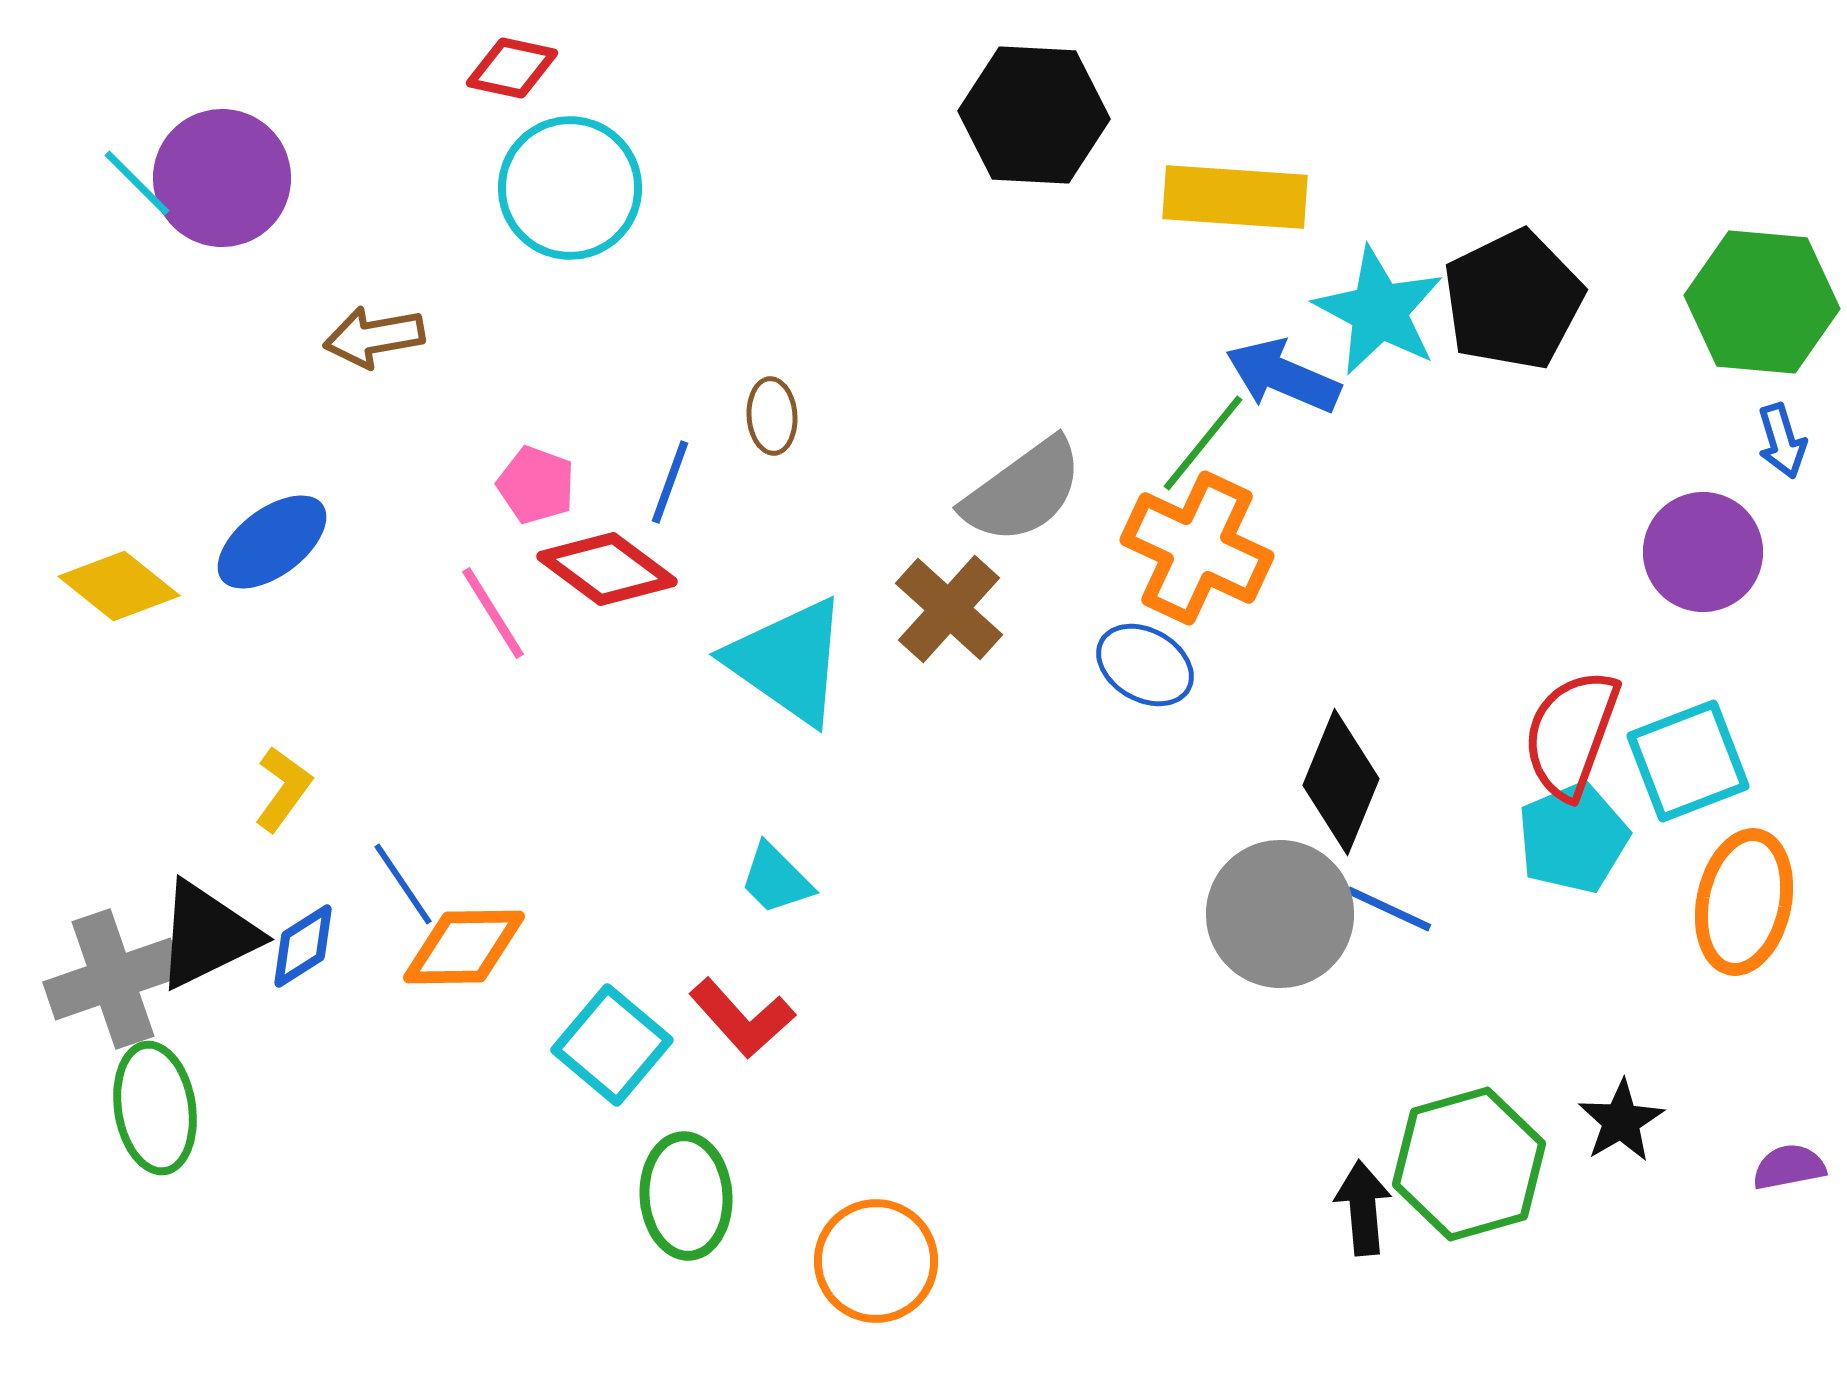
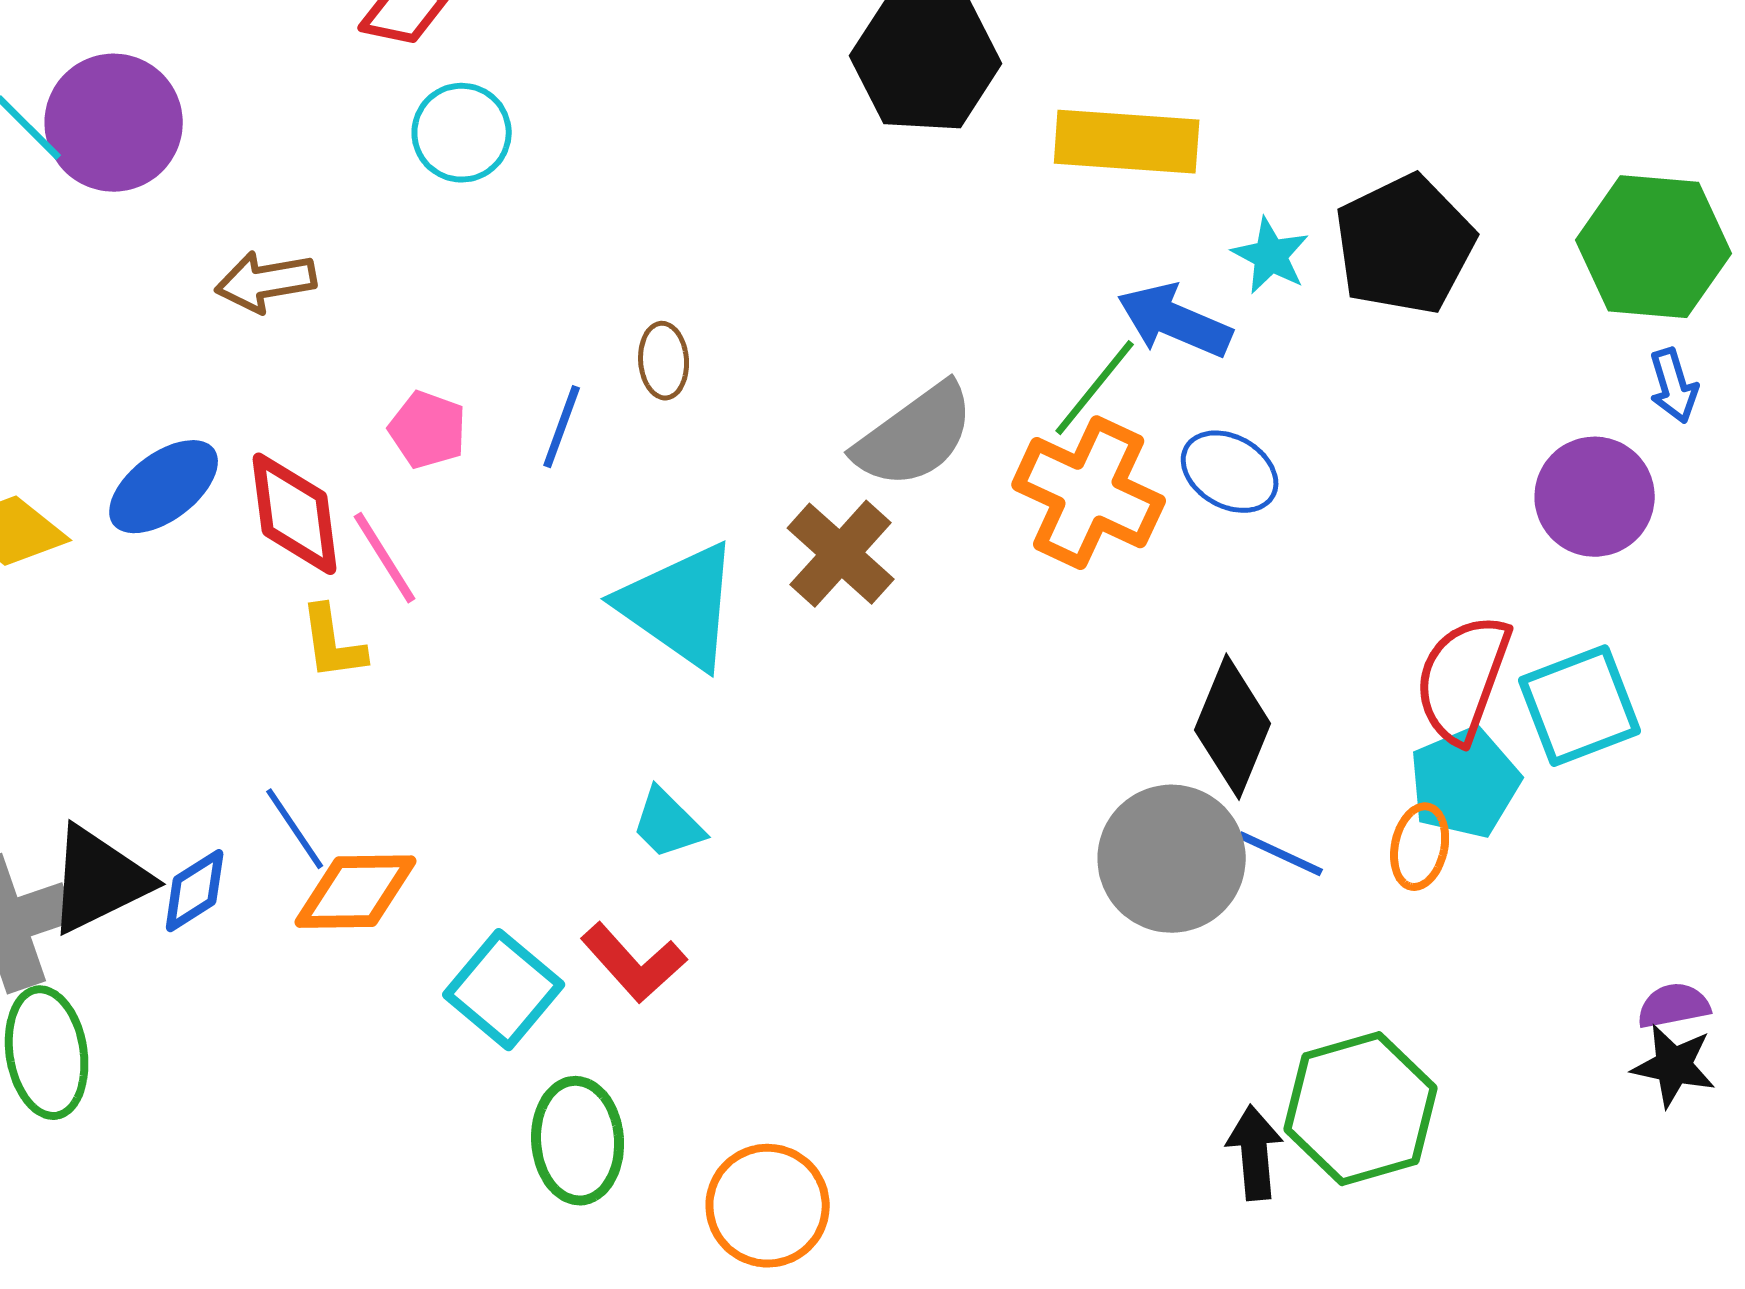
cyan circle: (570, 188) -> (462, 133), size x0.7
cyan star: (1379, 311) -> (1271, 256), size x0.6
red diamond: (607, 569) -> (295, 514), moved, turned 46
blue ellipse: (1145, 665) -> (1230, 472), moved
yellow L-shape: (283, 789) -> (333, 643), moved, turned 136
orange ellipse: (1744, 902) -> (1420, 847), moved, size x0.6
black star: (1621, 1121) -> (1674, 1066), moved, turned -30
purple semicircle: (1789, 1167) -> (1674, 1006), moved

